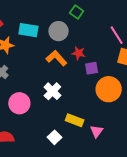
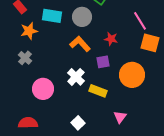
red star: (79, 53) -> (111, 39), moved
purple square: (92, 68) -> (103, 62), moved
yellow rectangle: (75, 120) -> (98, 91), moved

